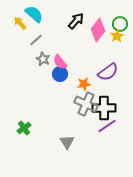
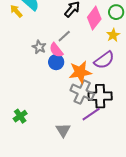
yellow star: (117, 36) -> (113, 35), moved
gray line: (36, 40) -> (64, 36), moved
orange star: (84, 84) -> (80, 72), size x1.6
purple line: (107, 126) -> (91, 114), moved

